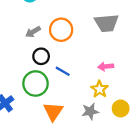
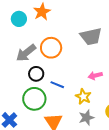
gray arrow: (33, 32) -> (26, 53), size x1.5
yellow star: (100, 89) -> (83, 97), moved

